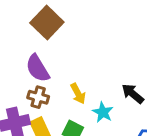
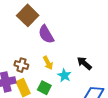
purple semicircle: (38, 68) -> (46, 34), moved

